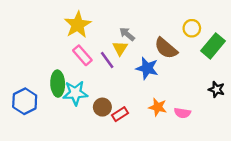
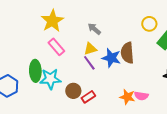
yellow triangle: (120, 48) -> (90, 49), moved, turned 40
brown semicircle: (166, 48) -> (127, 53), moved, turned 45
purple line: (107, 60) -> (89, 63), moved
orange star: (158, 107) -> (127, 97), moved

